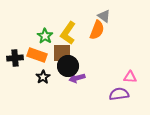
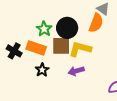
yellow L-shape: (68, 33) -> (80, 49), moved, turned 70
black cross: (15, 58) -> (14, 51), turned 35
black circle: (68, 66) -> (67, 28), moved

